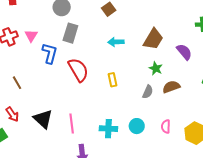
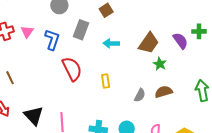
gray rectangle: (70, 33) -> (81, 30), moved
purple semicircle: (184, 52) -> (180, 41), moved
blue L-shape: (50, 53) -> (52, 40), moved
green star: (156, 68) -> (160, 64), moved

